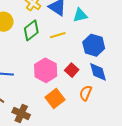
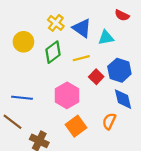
red square: (72, 70) -> (96, 77), moved

